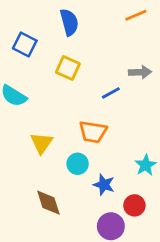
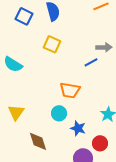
blue square: (25, 44) -> (24, 16), moved
blue line: (111, 93) -> (91, 62), moved
yellow triangle: (41, 143) -> (16, 112), moved

